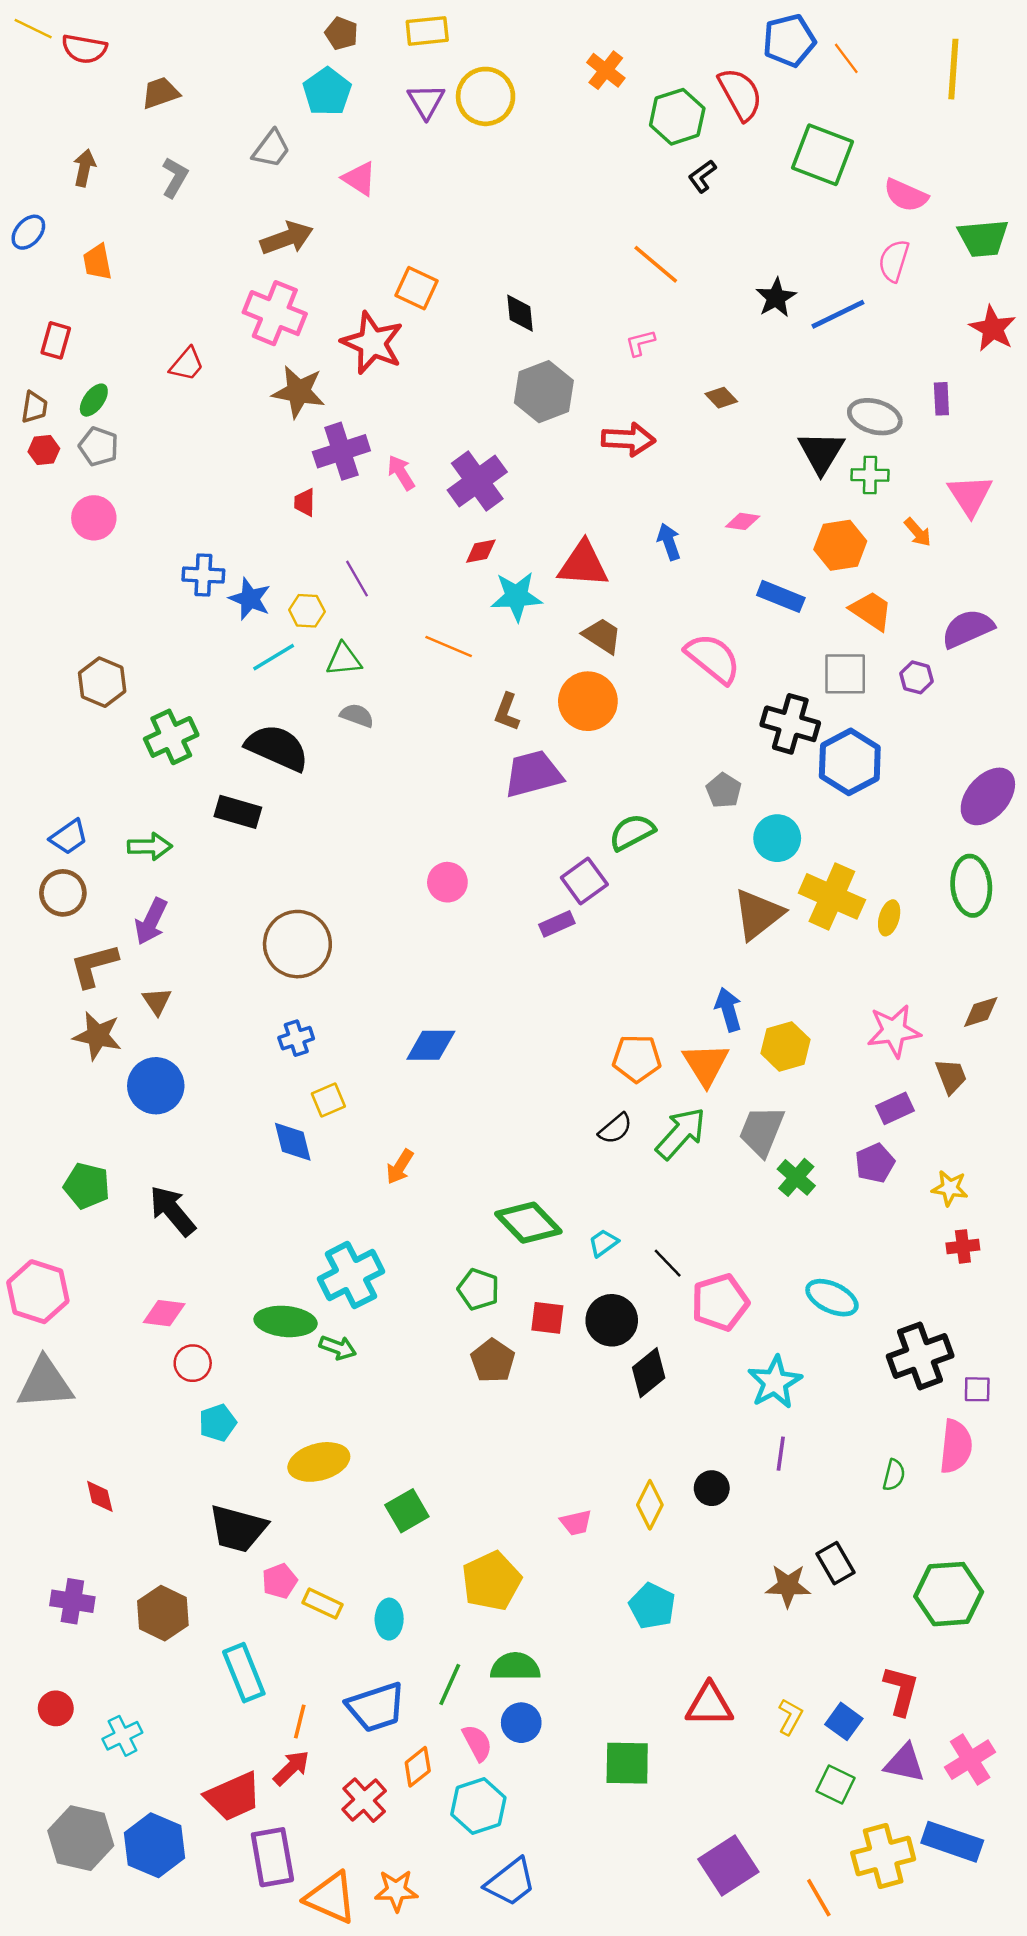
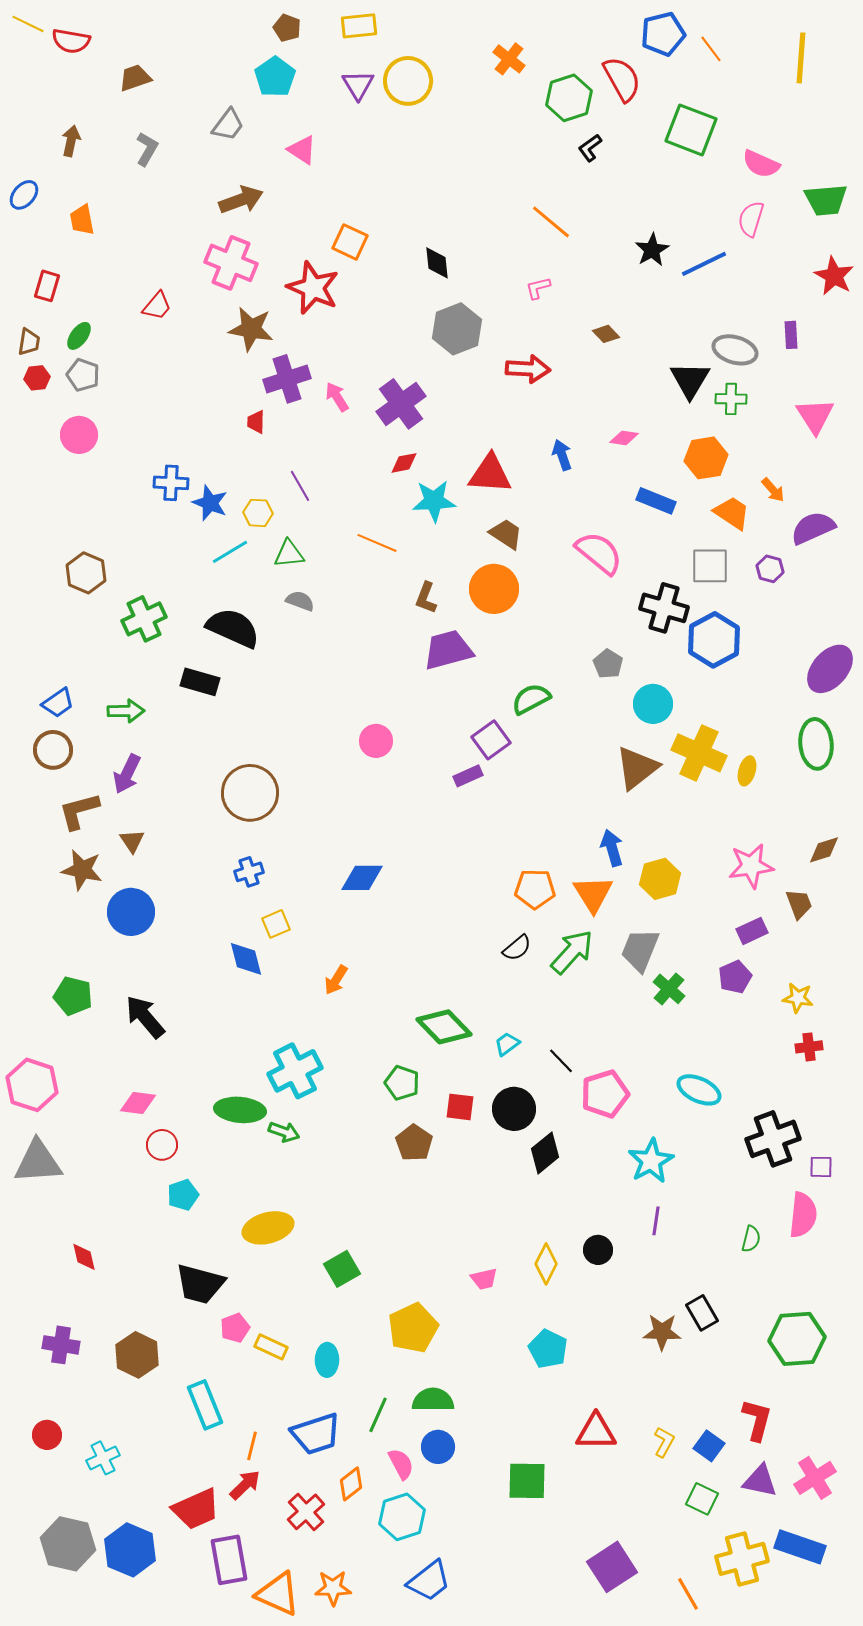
orange arrow: (918, 532) -> (773, 490), moved

